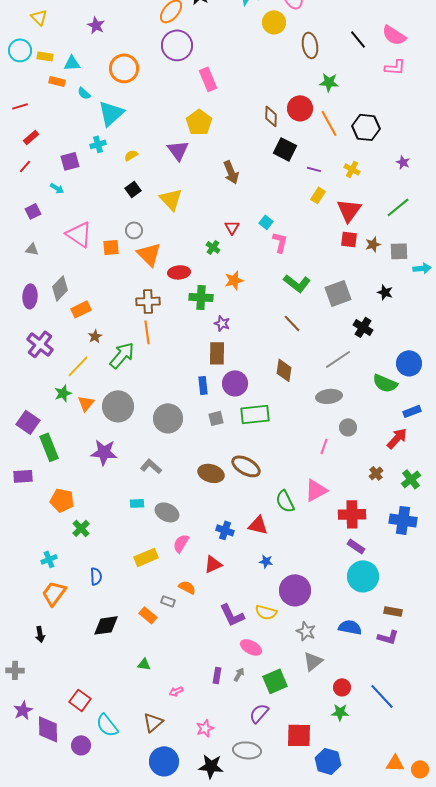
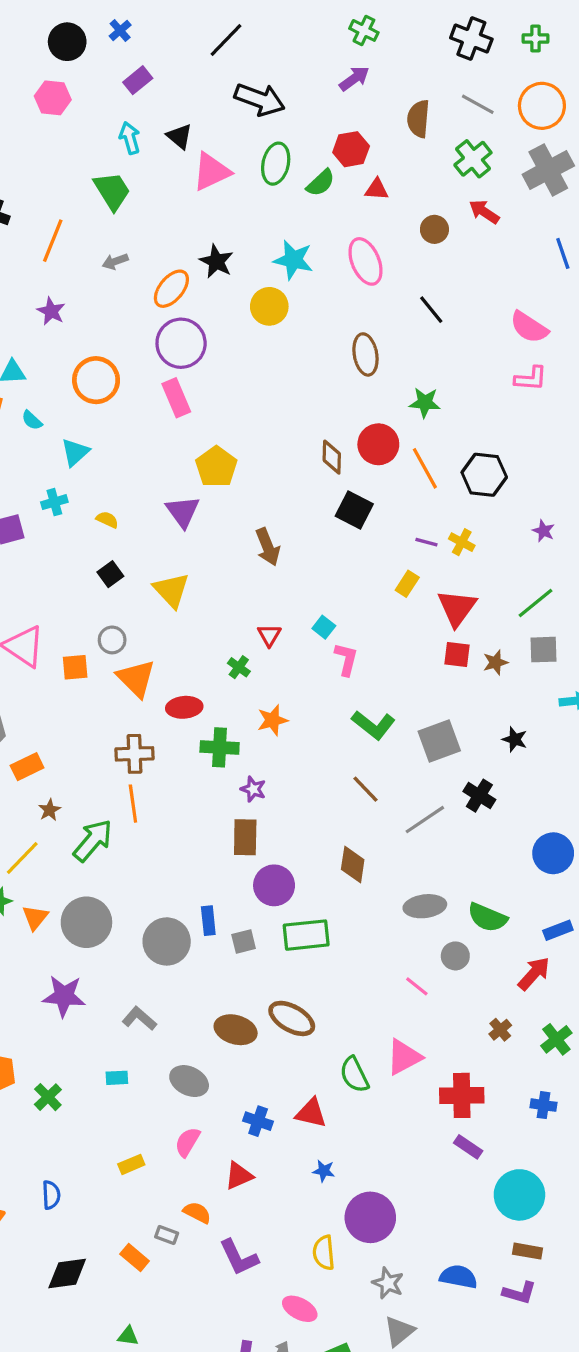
yellow circle: (274, 22) -> (269, 306), moved
black line: (358, 39) -> (431, 310), moved
brown ellipse: (310, 45) -> (365, 354), moved
pink rectangle: (208, 79) -> (176, 398), moved
cyan triangle: (111, 113) -> (75, 452), size x0.7
yellow semicircle: (131, 155) -> (107, 520), turned 56
purple line: (314, 169) -> (426, 542), moved
gray square: (399, 251) -> (544, 650), moved
gray line: (338, 359) -> (425, 820), moved
green semicircle: (385, 383) -> (487, 917), moved
blue rectangle: (203, 385) -> (208, 921), moved
pink line: (324, 446) -> (417, 986), turned -70
gray ellipse: (167, 512) -> (189, 1081), moved
blue cross: (403, 520) -> (544, 1105), size x0.6
green cross: (81, 528) -> (48, 1097), moved
yellow rectangle: (146, 557) -> (131, 1164), size x0.7
cyan circle: (363, 576) -> (519, 1195), moved
yellow semicircle: (266, 612) -> (324, 1253), turned 70
purple L-shape: (232, 615) -> (239, 1257), moved

